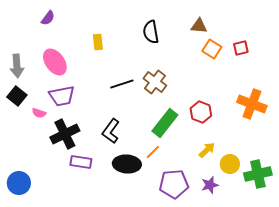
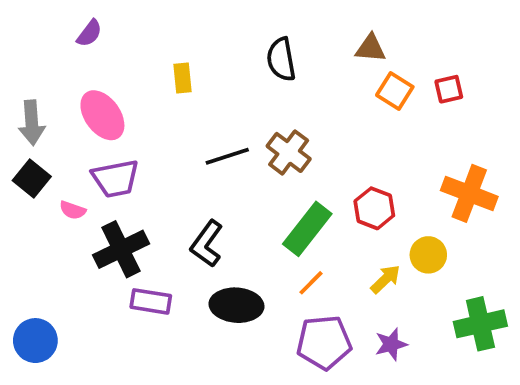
orange line: (153, 152) -> (311, 283), moved
yellow circle: (230, 164) -> (428, 255), moved

